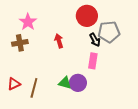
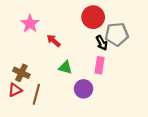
red arrow: (59, 41) -> (54, 41), moved, turned -32
brown cross: (20, 43) -> (21, 73), moved, turned 35
green triangle: (65, 83) -> (65, 67), moved

